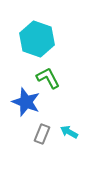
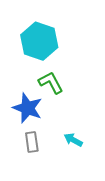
gray rectangle: (42, 134) -> (32, 142), moved, turned -30

